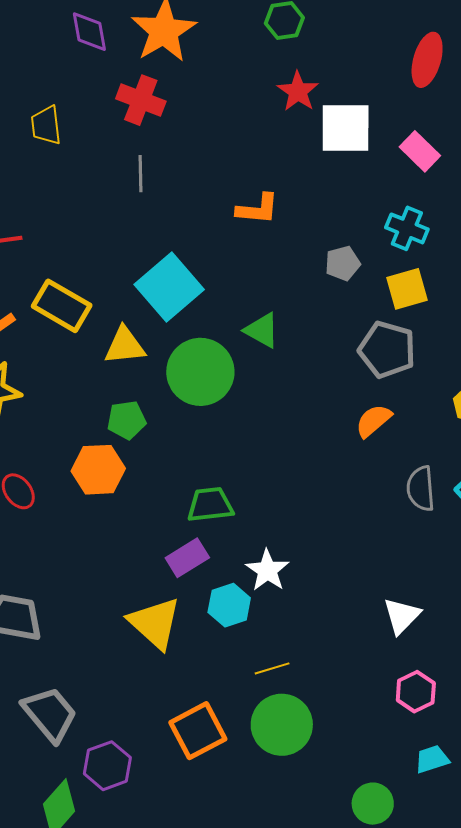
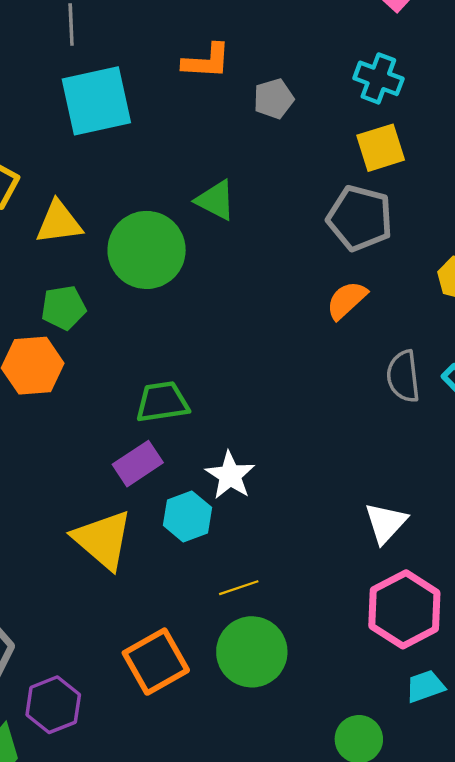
gray pentagon: (343, 263) -> (274, 99), moved
cyan square: (169, 287) -> (96, 101), moved, turned 30
pink hexagon: (416, 692) -> (404, 609), size x1.6

